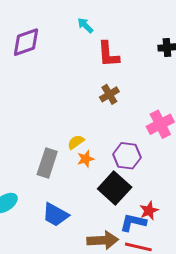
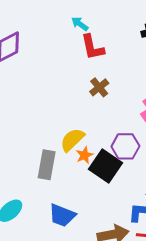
cyan arrow: (85, 25) -> (80, 24), moved
yellow semicircle: (76, 142) -> (72, 140), size x1.5
black square: (115, 188) -> (105, 166), moved

